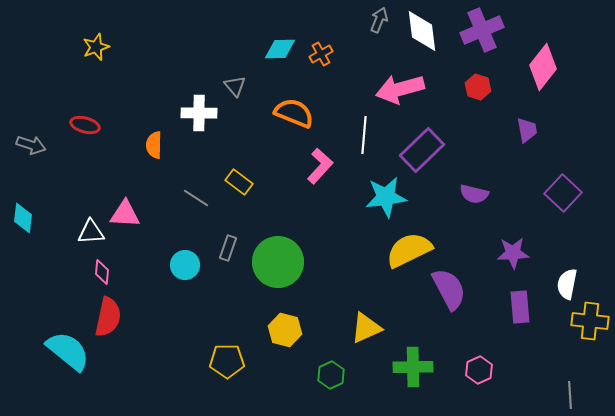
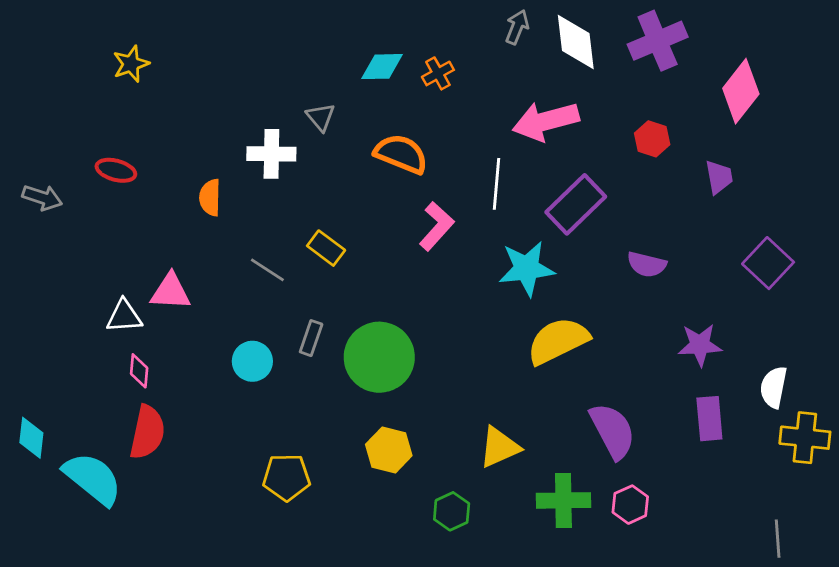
red hexagon: (478, 87) -> (652, 139), moved
cyan diamond: (23, 218) -> (31, 438), moved
purple semicircle: (449, 289) -> (613, 431), moved
yellow pentagon: (227, 361) -> (286, 477), moved
pink hexagon: (479, 370) -> (630, 505), moved

